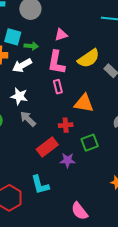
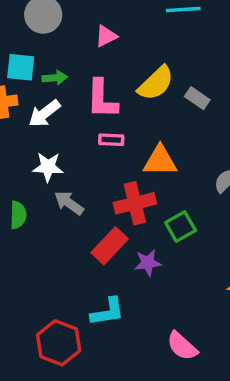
pink triangle: (61, 35) -> (106, 36), moved
pink rectangle: (58, 87) -> (111, 140), turned -64
red cross: (66, 125) -> (135, 203), size x1.6
cyan L-shape: (40, 185) -> (108, 312), turned -75

